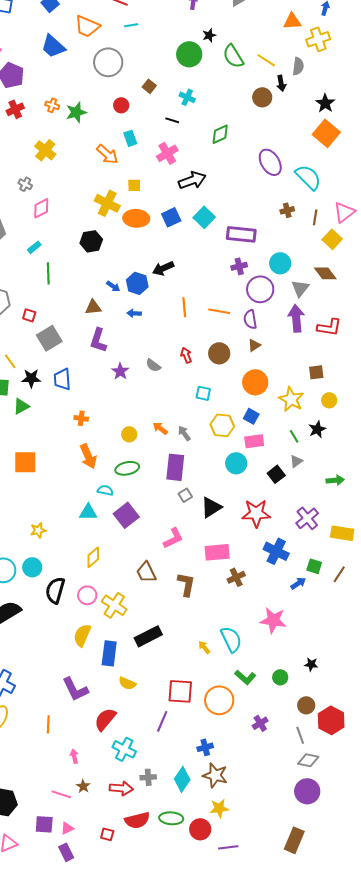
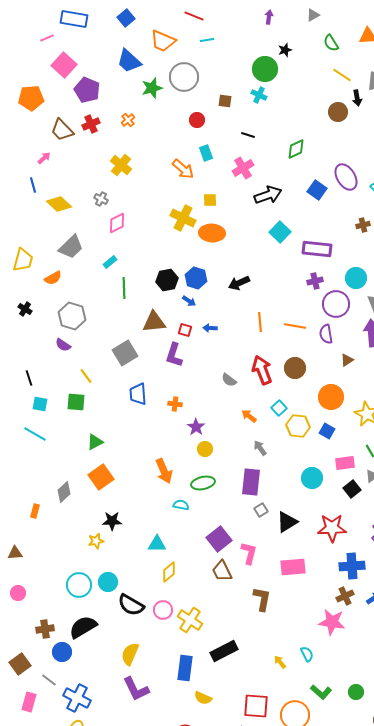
green semicircle: (233, 56) -> (331, 43), moved, size x0.7
brown square: (149, 86) -> (225, 101), turned -32
cyan cross: (187, 97) -> (259, 95), moved
orange cross: (52, 105) -> (128, 120), turned 32
green star: (76, 112) -> (152, 88), moved
blue square: (171, 217) -> (317, 190), moved, turned -30
black hexagon: (91, 241) -> (167, 280), moved
blue hexagon: (137, 283) -> (196, 278), moved
brown triangle: (93, 307) -> (154, 322), moved, size x1.4
red square: (29, 315) -> (185, 330), moved
brown triangle: (254, 345) -> (347, 360), moved
red arrow: (186, 355) -> (262, 370), size x1.8
purple star: (120, 371) -> (196, 427), moved
black star: (31, 378) -> (112, 521), moved
cyan square: (203, 393) -> (279, 408), turned 35
green triangle: (21, 406) -> (95, 442), moved
orange cross: (81, 418) -> (175, 404), moved
yellow hexagon: (222, 425) -> (298, 426), moved
orange arrow: (160, 428) -> (249, 416), moved
pink rectangle: (254, 441) -> (345, 463), moved
orange square: (25, 462) -> (101, 477), turned -35
cyan triangle: (88, 512) -> (157, 544), moved
purple square: (126, 515) -> (219, 539), moved
yellow star: (38, 530) -> (96, 541), moved
pink L-shape: (173, 538) -> (249, 553), turned -50
blue cross: (276, 551) -> (352, 566), turned -30
brown trapezoid: (146, 572) -> (222, 571), moved
brown cross: (236, 577) -> (345, 596), moved
black semicircle: (55, 590) -> (131, 605), turned -76
pink star: (273, 620) -> (332, 622), moved
yellow semicircle: (82, 635) -> (130, 654), moved
cyan semicircle: (231, 639) -> (307, 654), size x0.6
purple L-shape: (75, 689) -> (136, 689), moved

